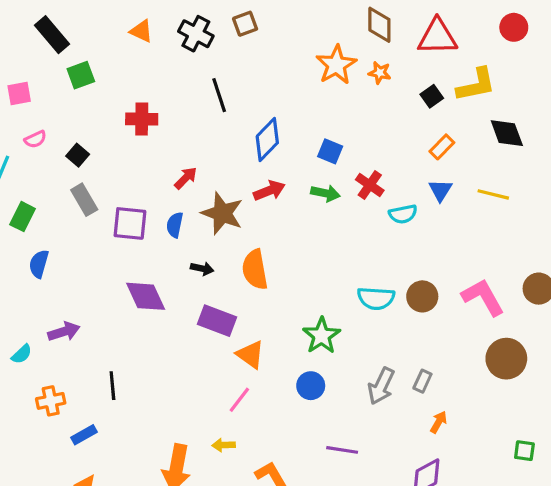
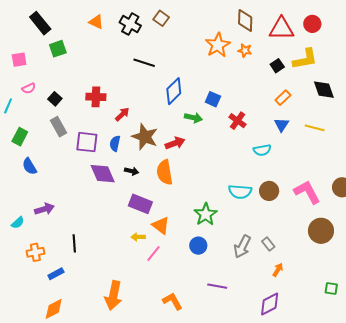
brown square: (245, 24) -> (161, 18), turned -35
red circle: (514, 27) -> (312, 24), moved
black line: (219, 95) -> (144, 63), turned -55
red cross: (142, 119) -> (96, 97), moved
red arrow: (269, 191) -> (175, 143), moved
green arrow: (325, 193) -> (193, 118), moved
cyan semicircle: (403, 214) -> (262, 150), moved
blue semicircle: (39, 264) -> (29, 166), turned -48
purple diamond: (146, 296) -> (103, 174), moved
gray rectangle: (422, 381) -> (268, 244), turned -64
yellow arrow: (224, 445) -> (138, 237), moved

